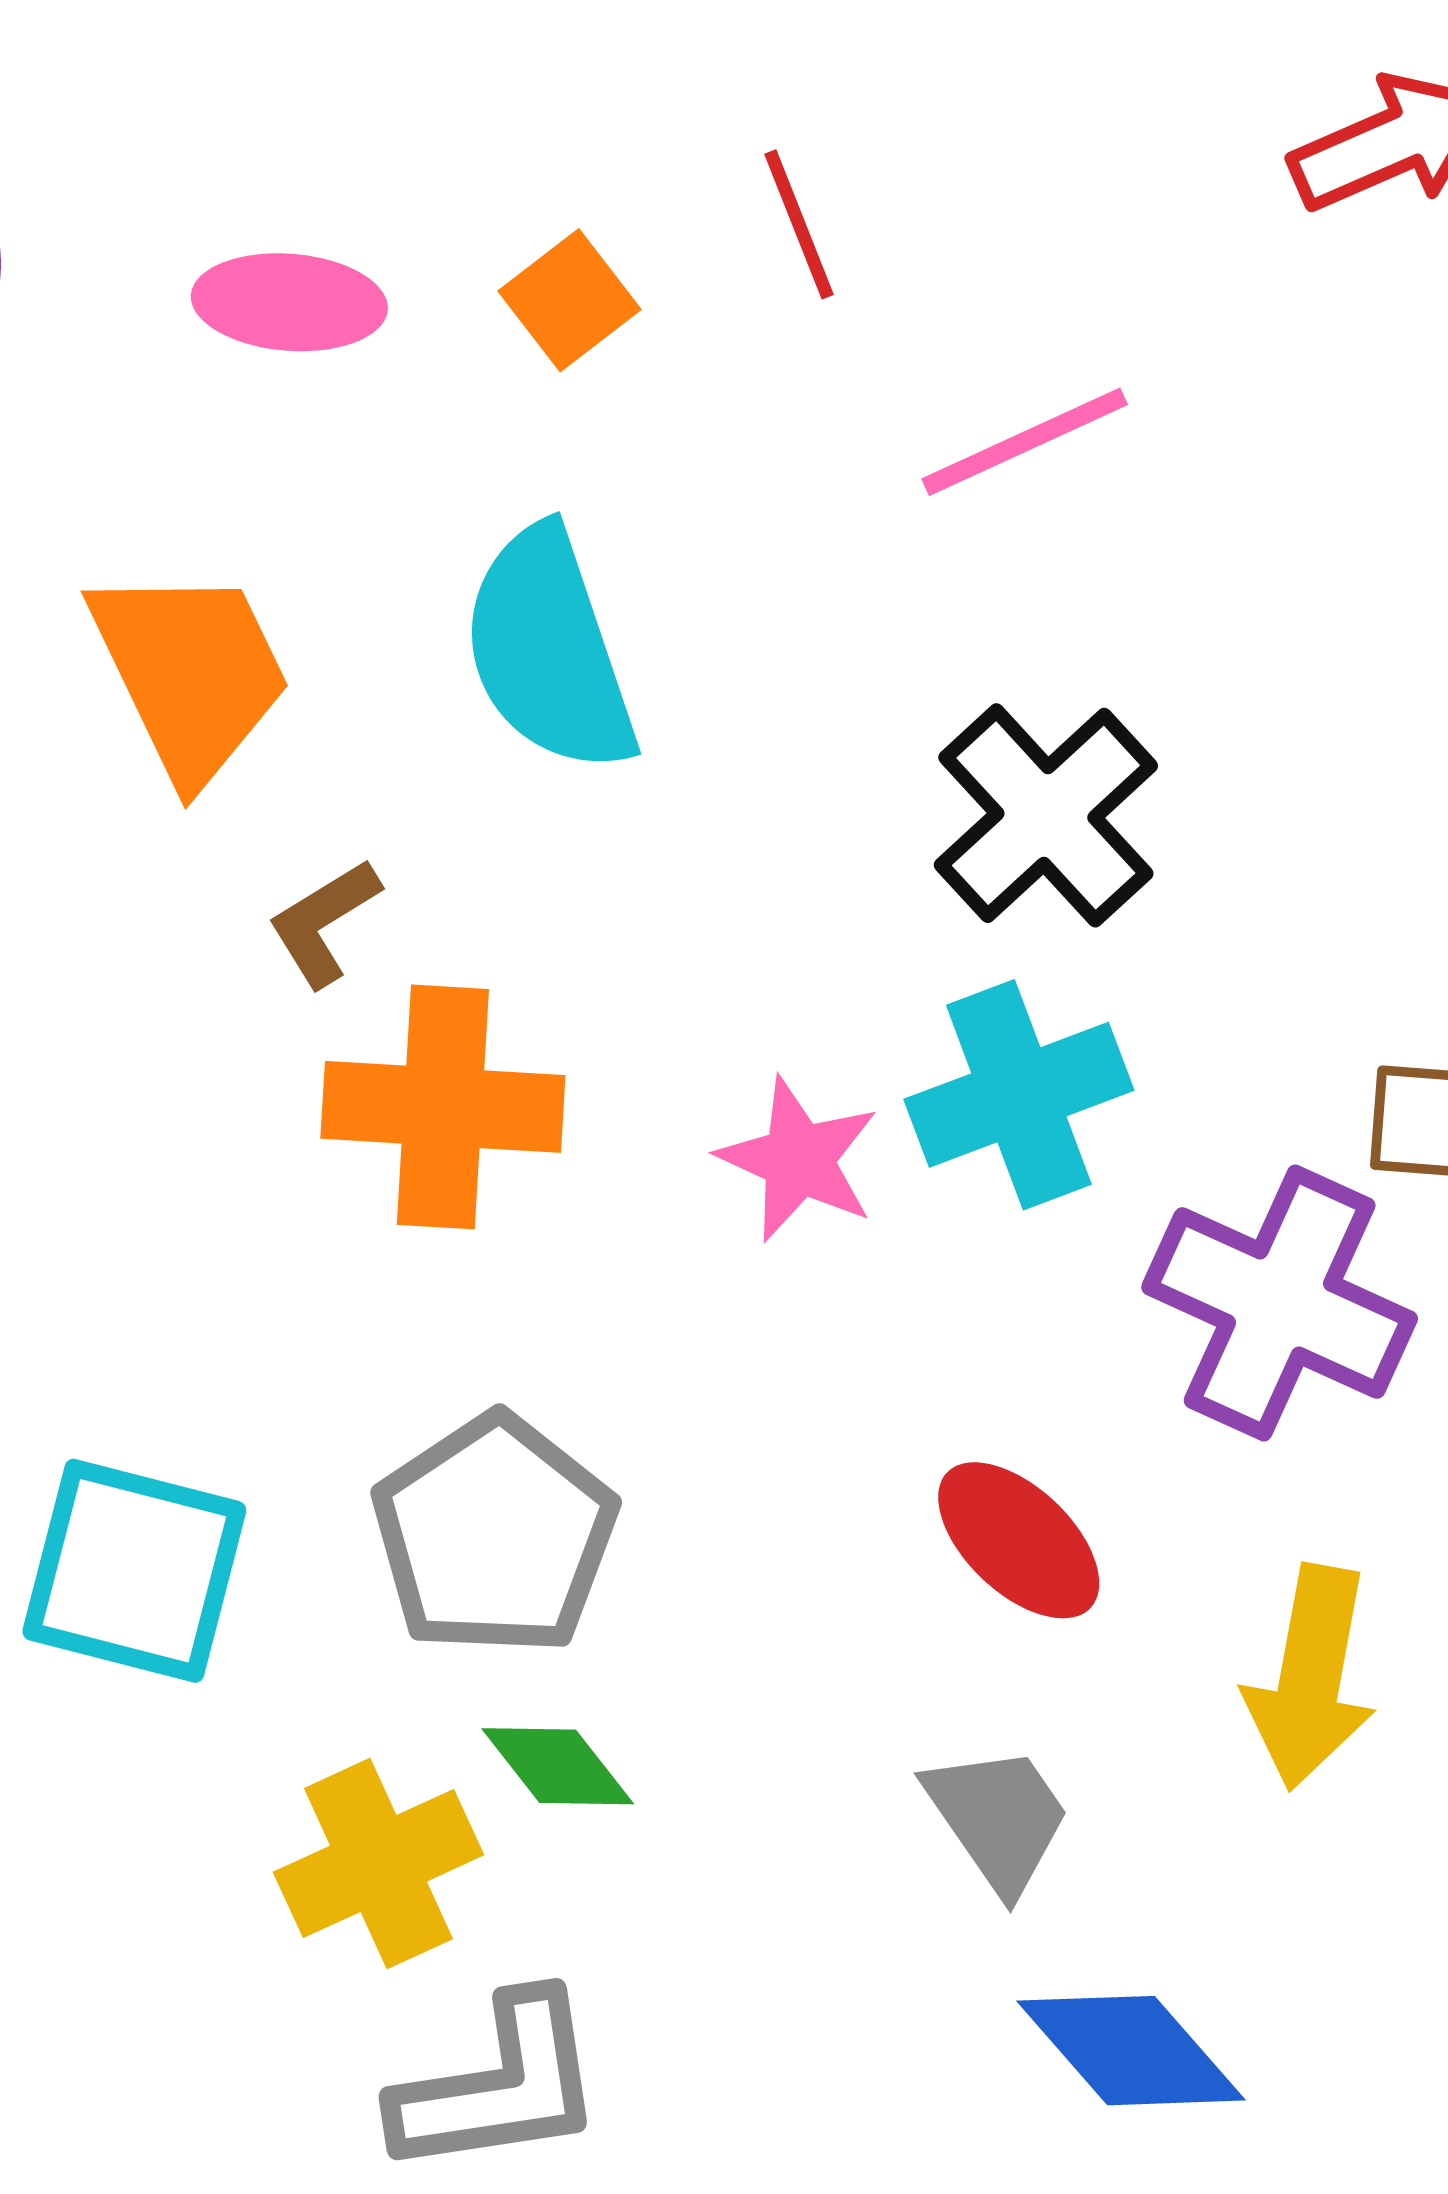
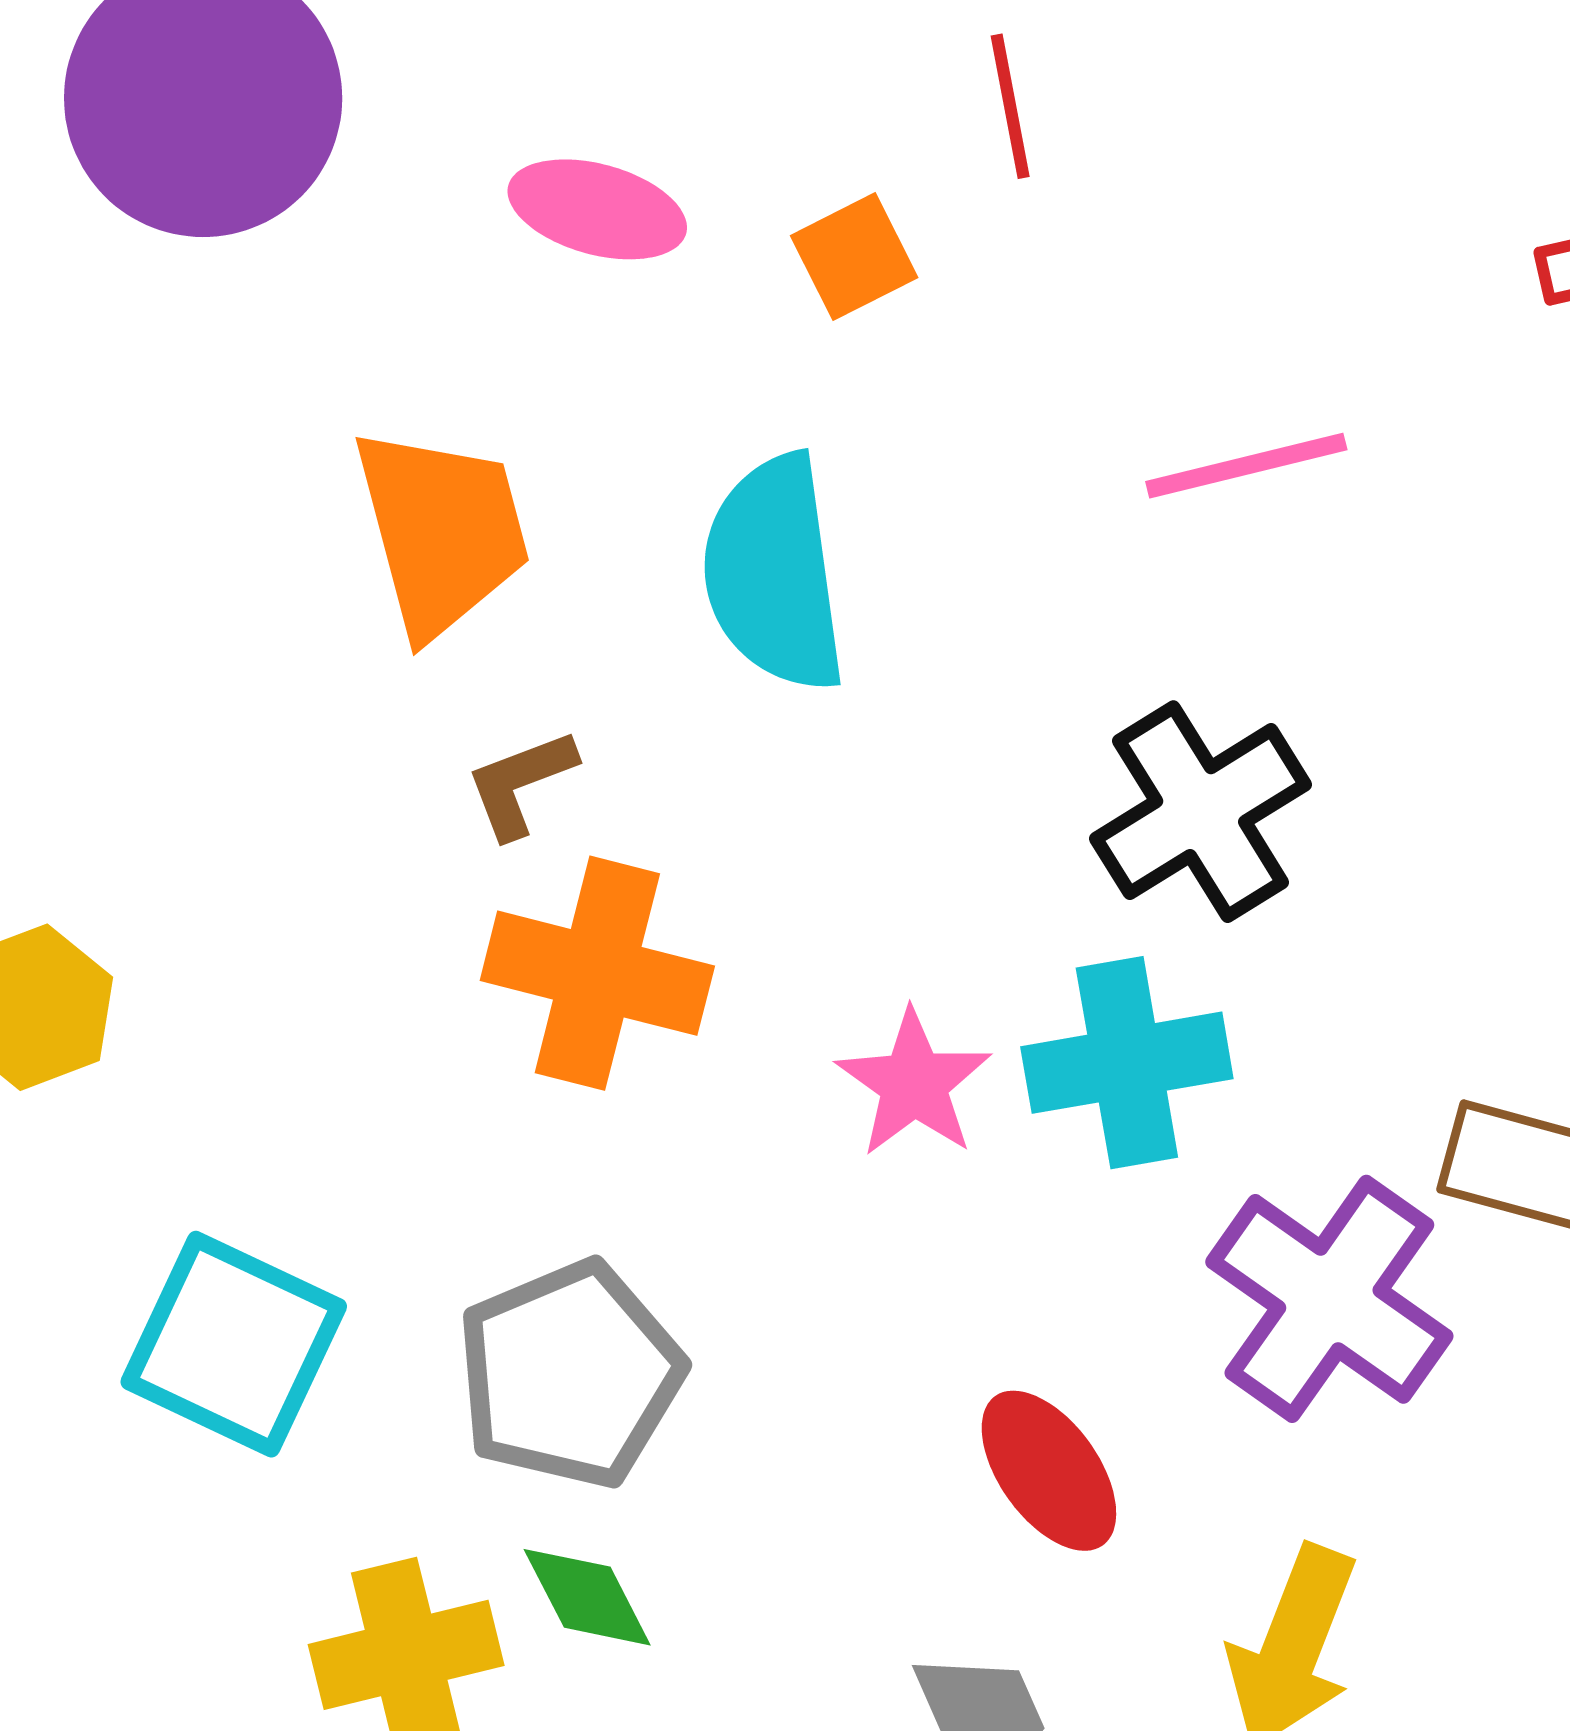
red line: (799, 224) -> (1010, 106), moved

